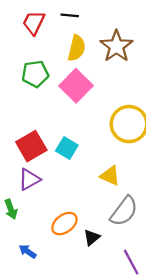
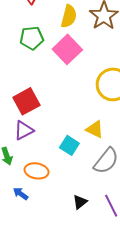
cyan square: (67, 148) -> (69, 145), moved
orange ellipse: (64, 224) -> (37, 171), moved, turned 45
black triangle: (92, 238) -> (80, 202), moved

